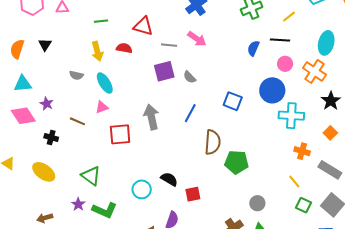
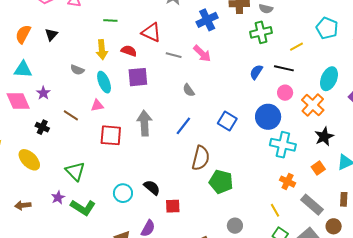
purple square: (164, 71) -> (138, 77), moved

